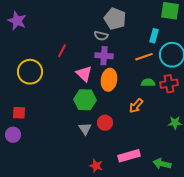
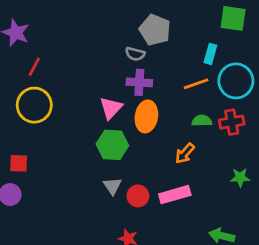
red line: (62, 51) -> (34, 67), moved
pink triangle: (84, 74) -> (111, 108), turned 30
red circle: (105, 123) -> (138, 196), moved
pink rectangle: (129, 156) -> (175, 195), moved

